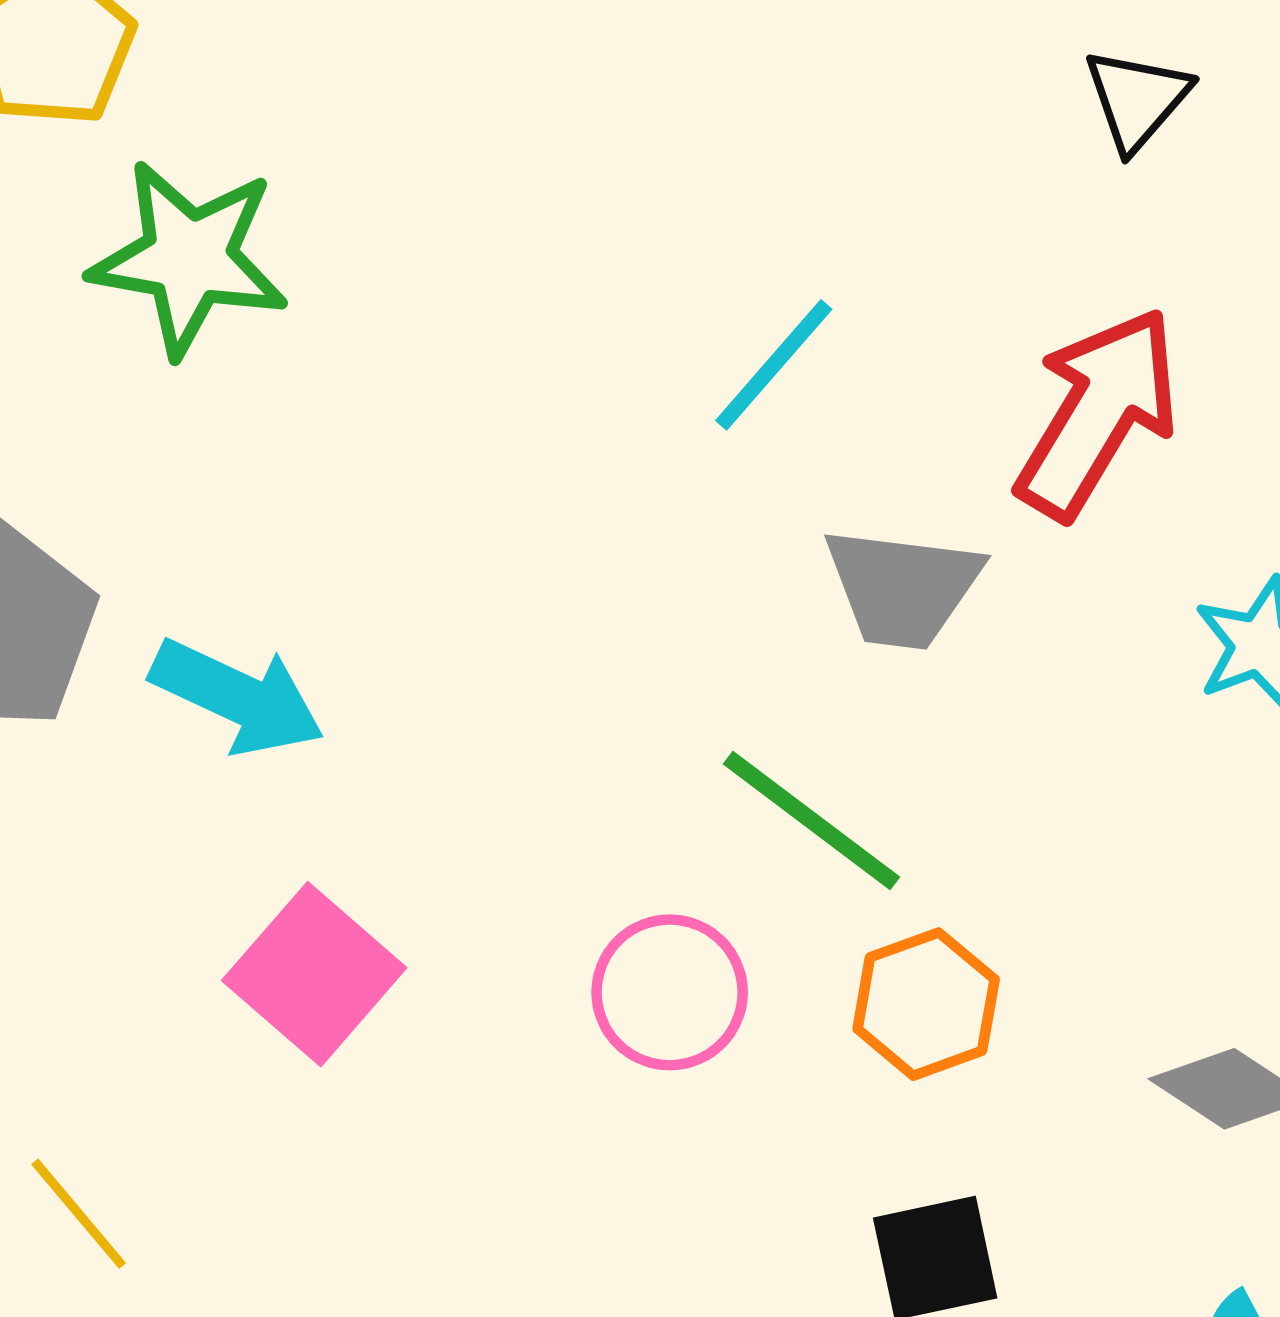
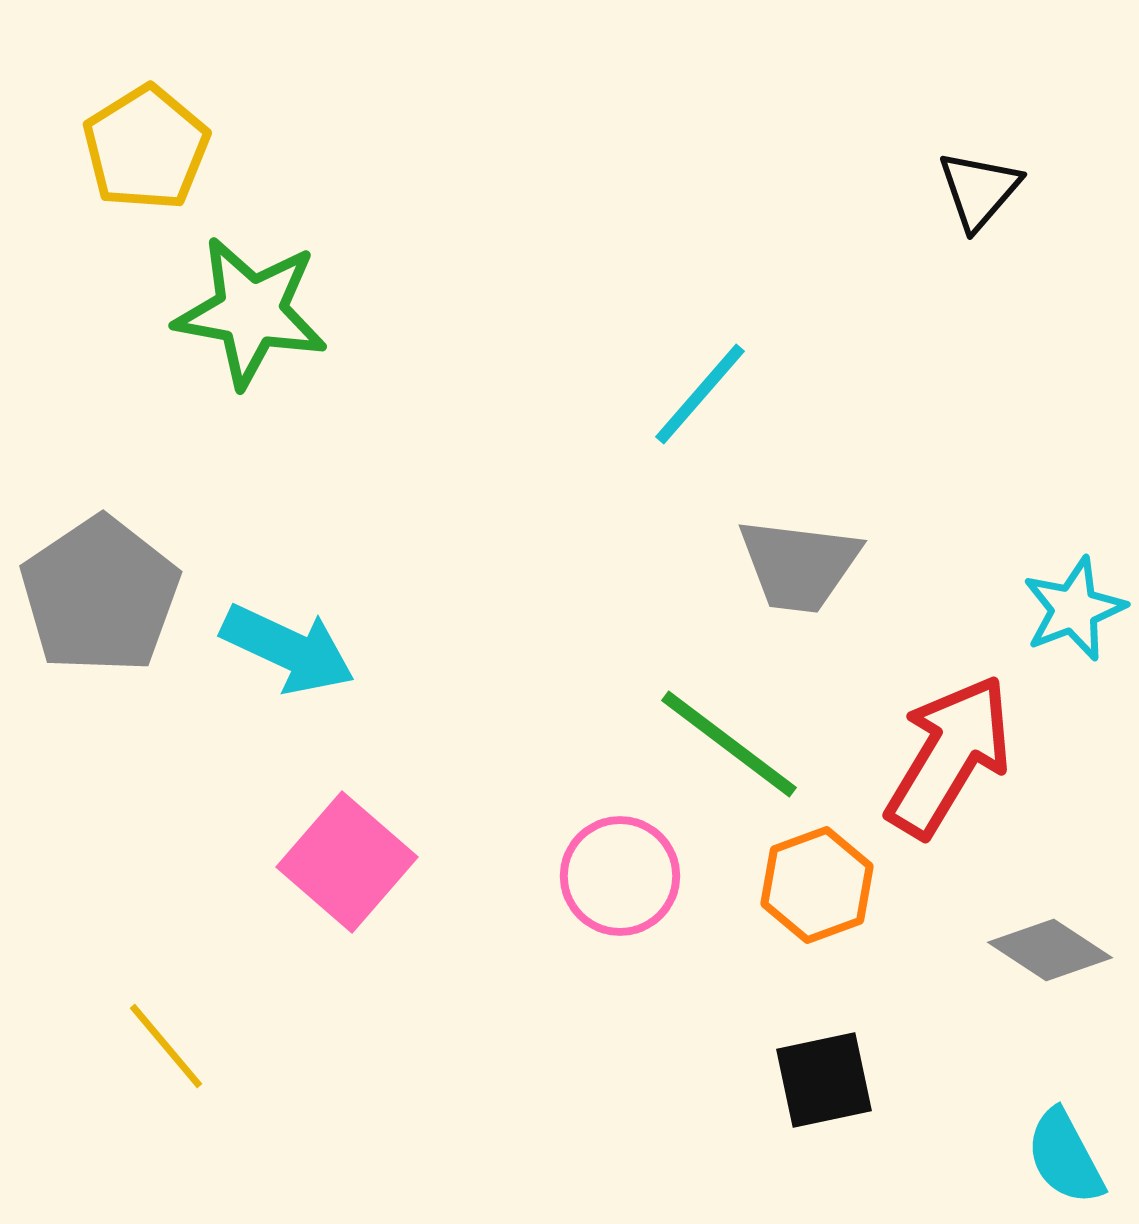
red arrow: (1098, 413) -> (949, 756), moved

